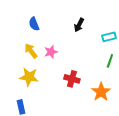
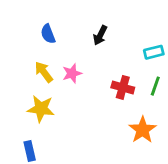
black arrow: (79, 25) -> (100, 35), moved
red cross: (72, 79) -> (123, 87), moved

